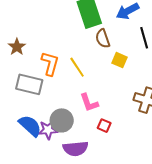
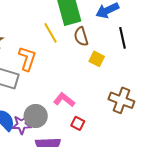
yellow line: (77, 67) -> (51, 33), moved
pink L-shape: (89, 103) -> (64, 100), turned 145

